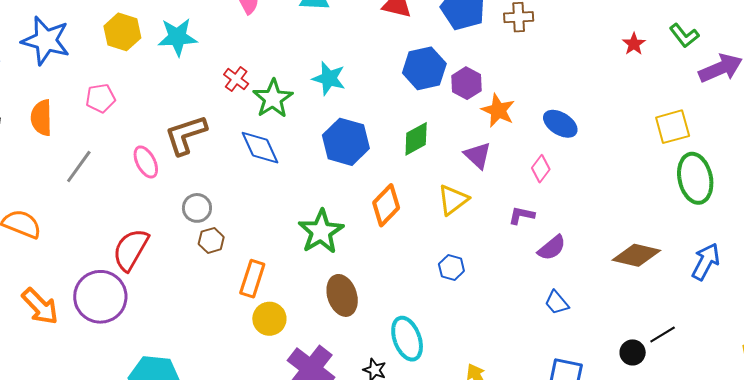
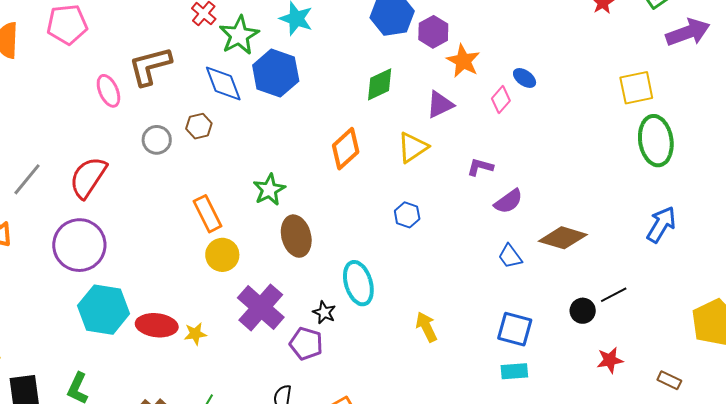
pink pentagon: (100, 98) -> (67, 24), size x1.4
blue ellipse: (560, 124) -> (525, 78), size x0.7
blue hexagon: (346, 142) -> (276, 73), moved
purple triangle: (478, 155) -> (440, 104), turned 48
gray line: (79, 166) -> (27, 179), moved
pink diamond: (541, 169) -> (501, 100), moved
green star: (321, 232) -> (269, 190), moved, size x0.7
brown hexagon: (211, 240) -> (199, 126), moved
brown diamond: (636, 255) -> (563, 238), moved
orange rectangle: (252, 279) -> (208, 214), turned -48
purple circle: (100, 297) -> (79, 245), moved

